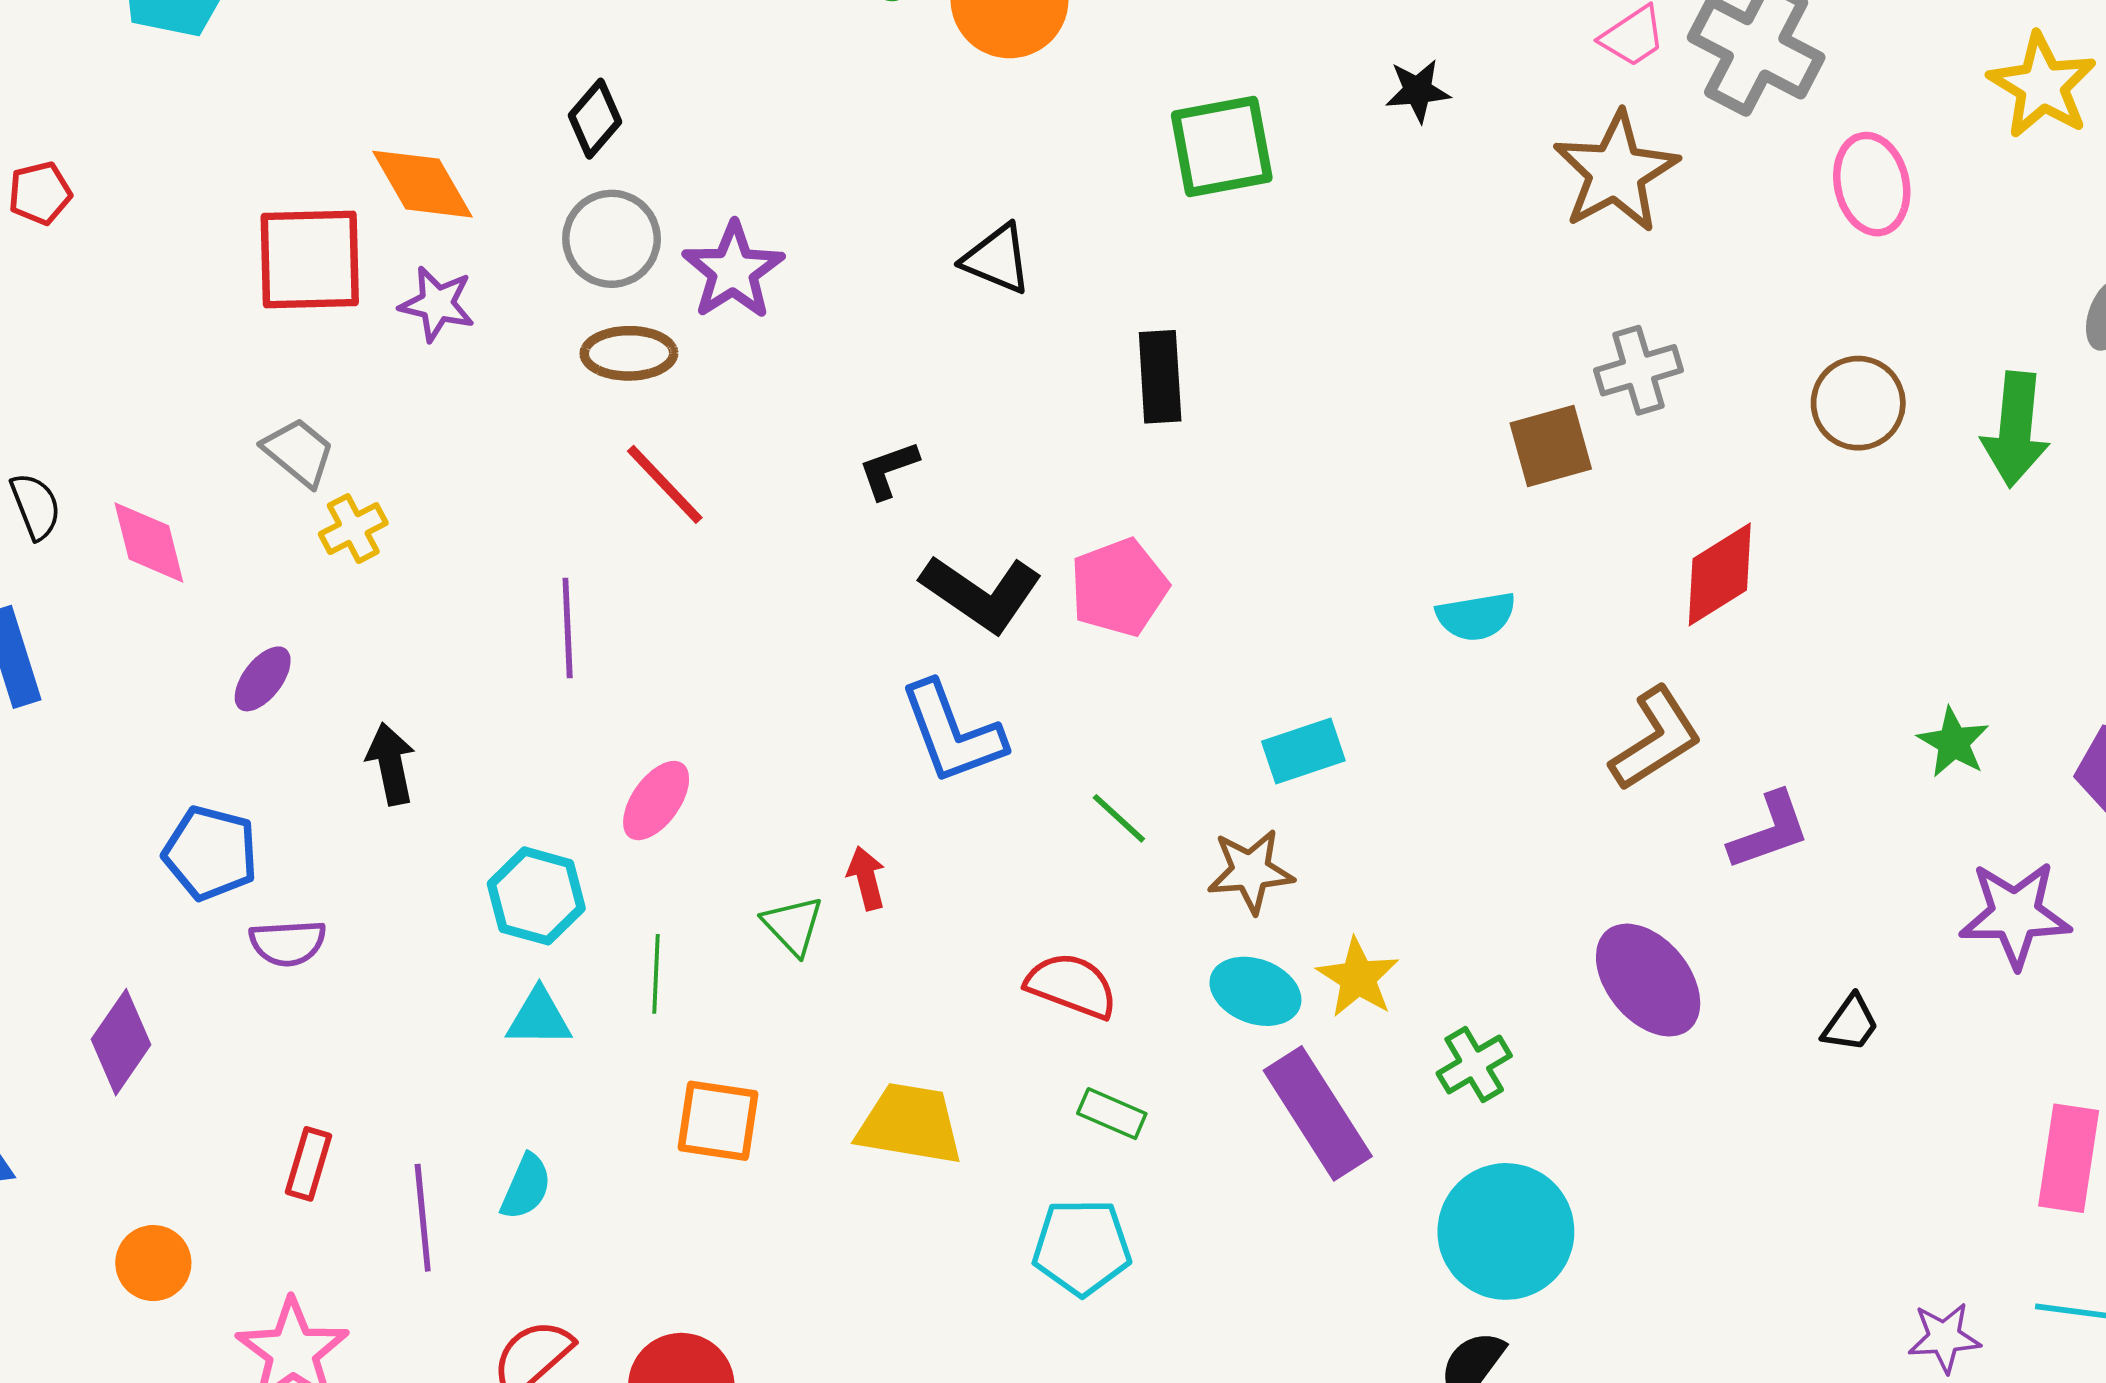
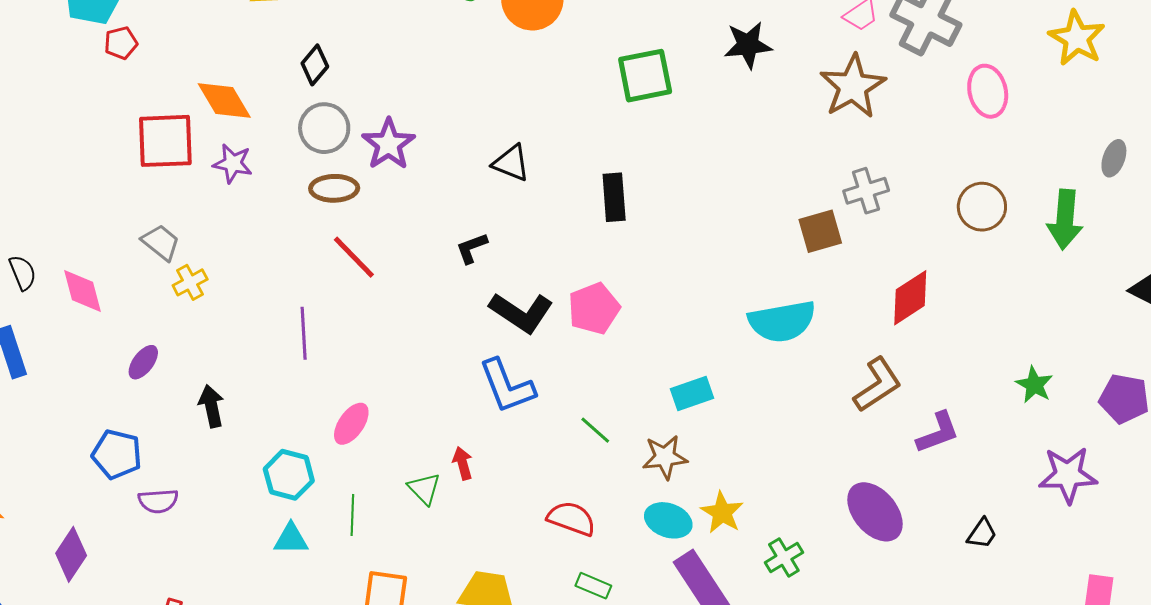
black star: (1418, 91) -> (748, 45), size x1.4
red pentagon: (40, 193) -> (121, 43), moved
black triangle: (997, 259) -> (511, 163), moved
cyan semicircle: (1476, 616) -> (782, 321), size x1.6

